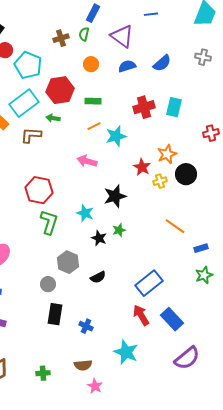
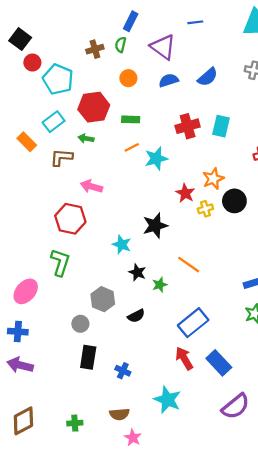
cyan rectangle: (24, 103) -> (54, 122), size x0.7
pink arrow: (87, 161) -> (92, 186), moved
green L-shape: (49, 222) -> (60, 262), moved
orange line: (175, 226) -> (189, 265), moved
green star: (119, 230) -> (160, 285), moved

